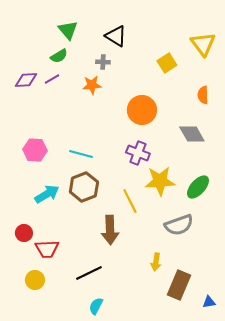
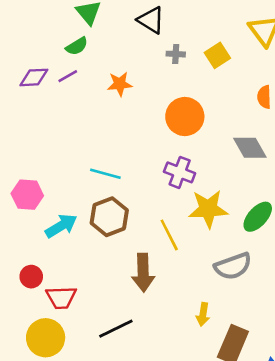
gray cross: (103, 62) -> (176, 54), moved
pink hexagon: (35, 150) -> (27, 195), moved
yellow circle: (35, 280) -> (46, 338), size x1.5

